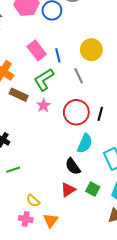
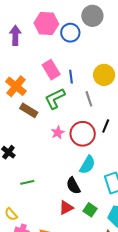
pink star: (44, 105) -> (58, 133), moved
black line: (100, 114) -> (106, 126), moved
green line: (13, 170) -> (27, 182), moved
yellow semicircle: (33, 201) -> (11, 214), moved

